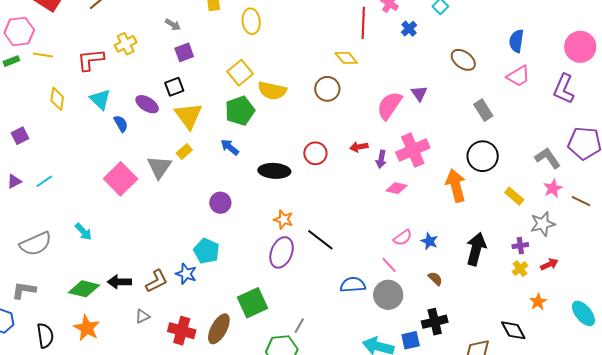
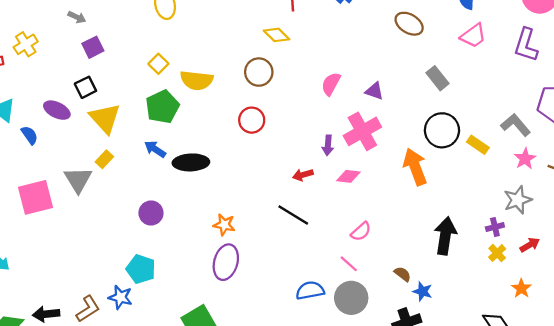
yellow square: (240, 73) -> (158, 64), size x0.7
purple triangle: (419, 93) -> (374, 91), moved, turned -30
pink semicircle: (389, 106) -> (331, 84), size x0.7
red arrow: (359, 147) -> (303, 175), moved
red circle: (315, 153) -> (252, 120), moved
black ellipse: (274, 171) -> (191, 162), moved
pink square: (121, 179) -> (36, 197), turned 36
yellow rectangle: (514, 196) -> (478, 145), moved
black line: (320, 240) -> (293, 215), moved
blue star: (429, 241) -> (423, 291), moved

